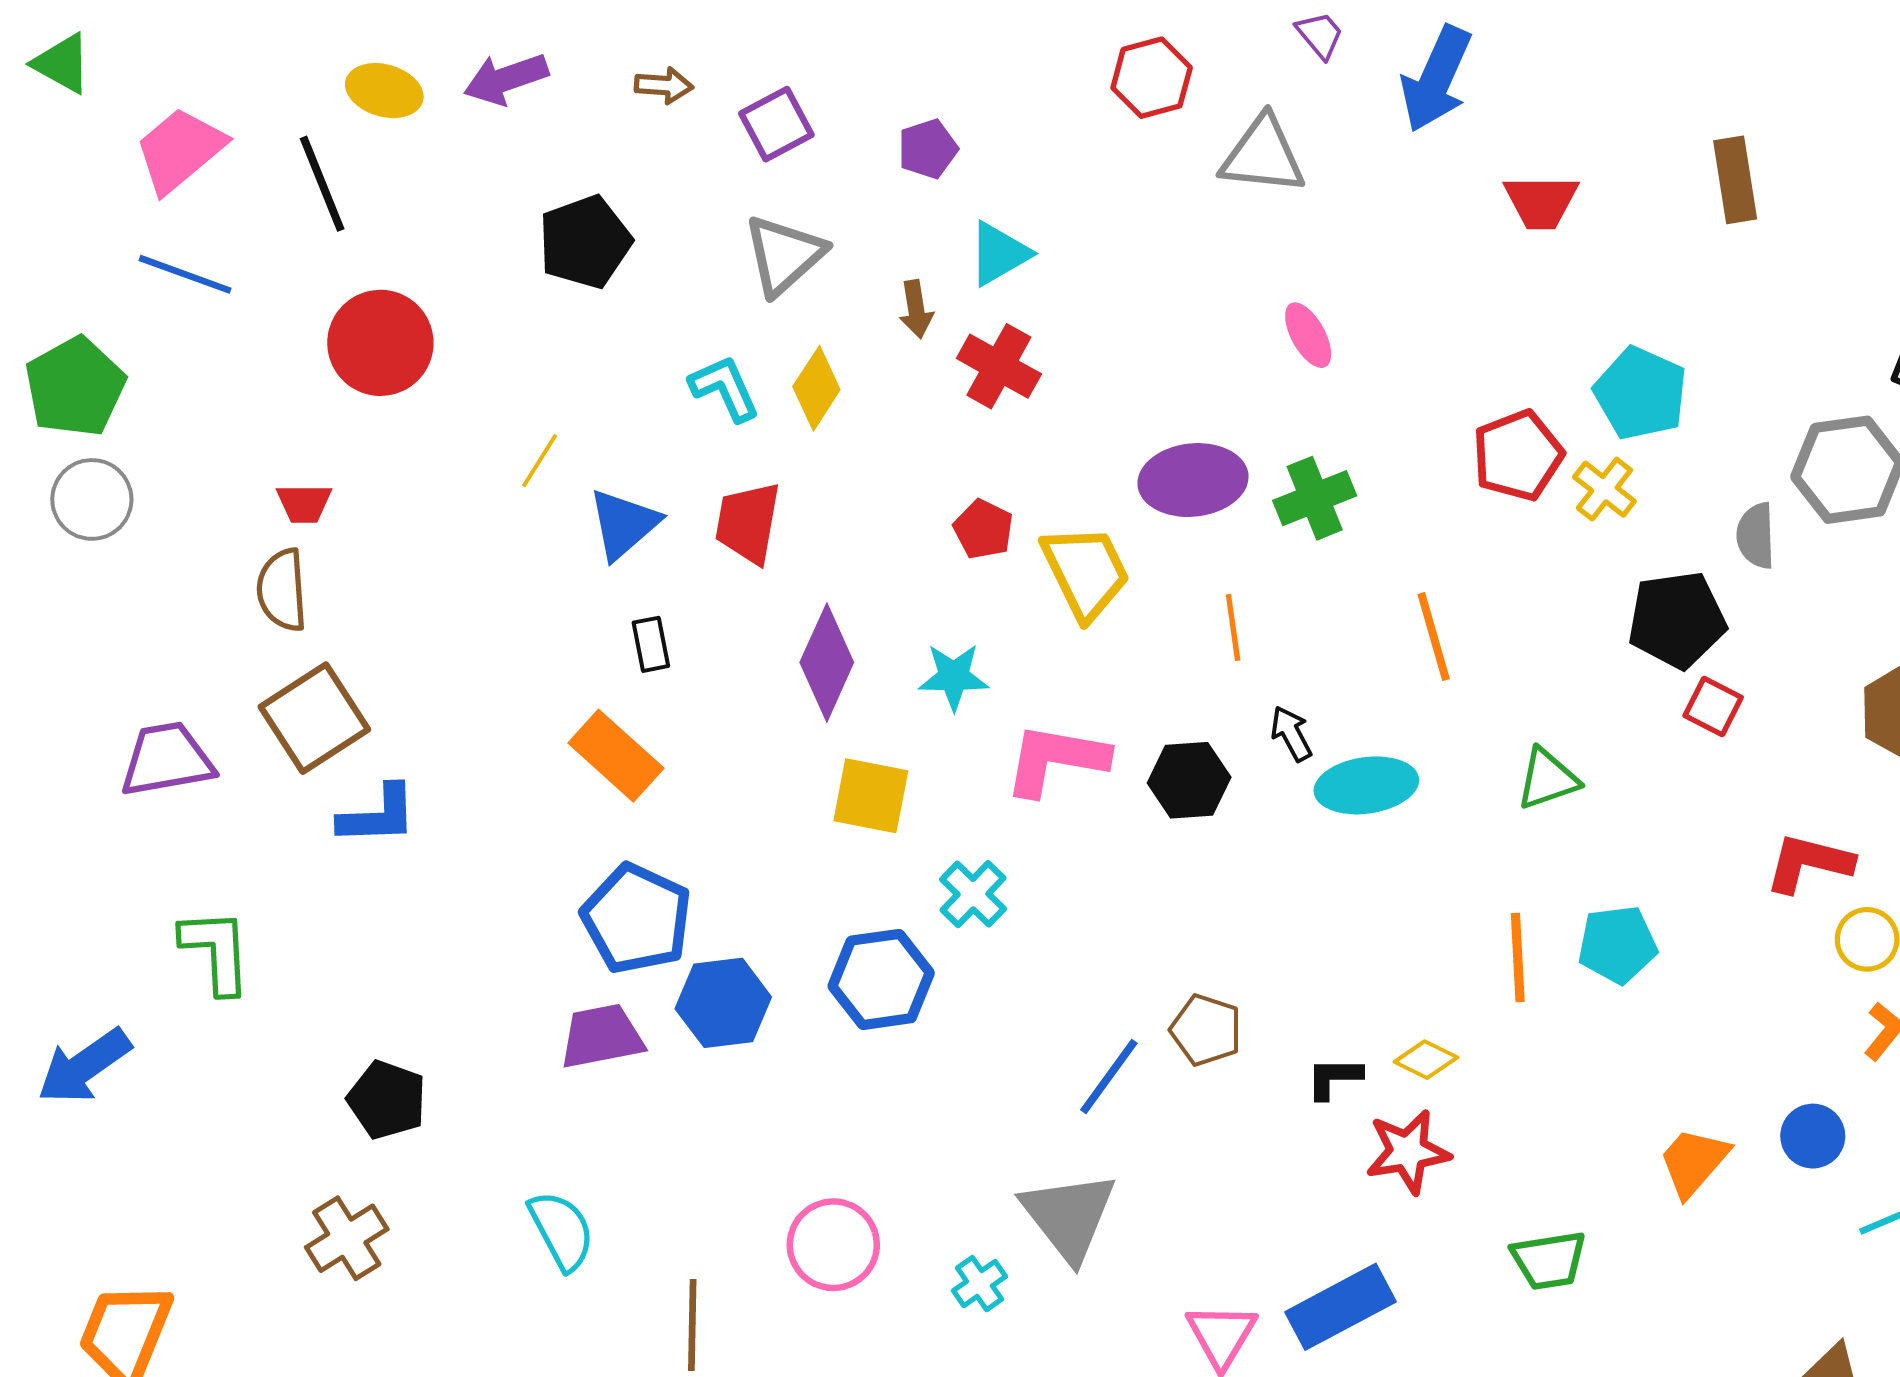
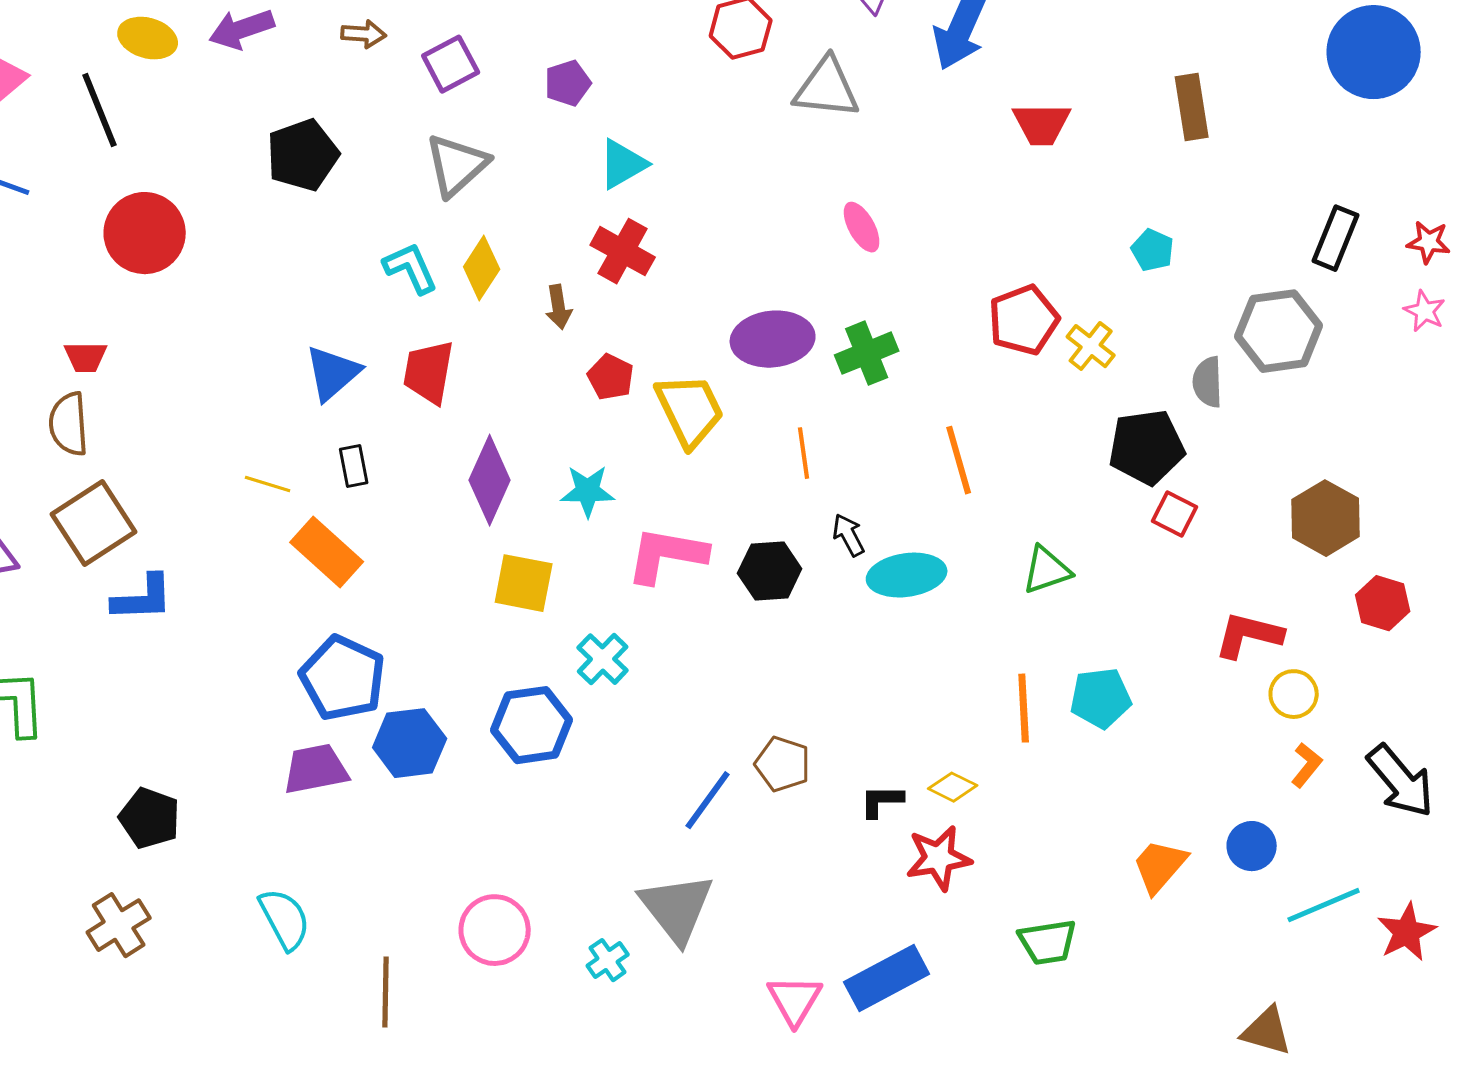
brown arrow: (916, 309) -> (559, 307), moved
cyan pentagon: (1641, 393) -> (1153, 250), moved, size x0.6
yellow line: (540, 461) -> (268, 484), moved, turned 75

